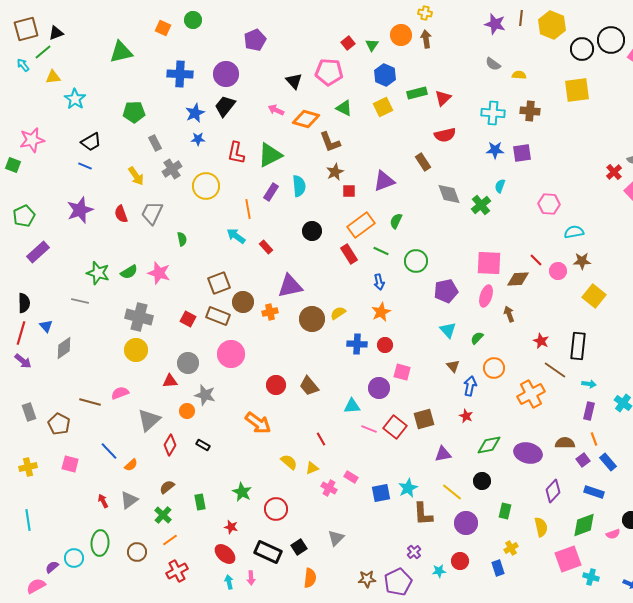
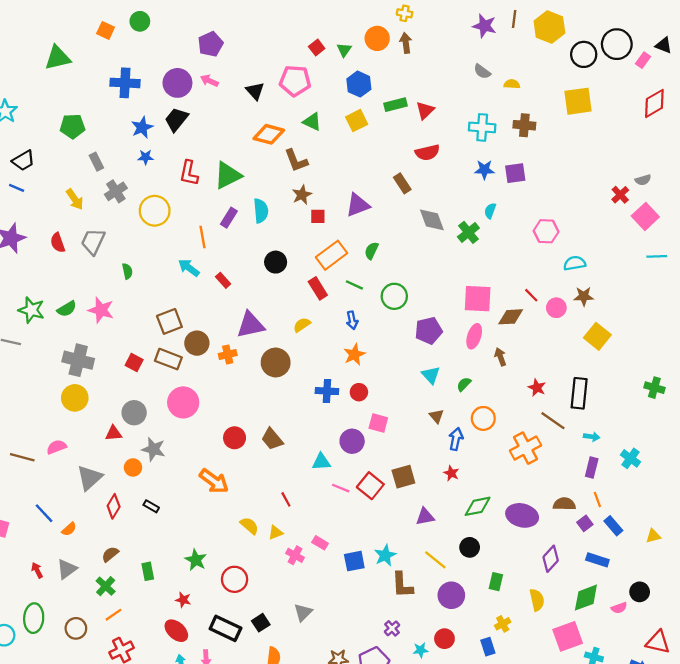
pink arrow: (276, 110) -> (209, 81), moved
yellow semicircle: (338, 313) -> (302, 325), moved

